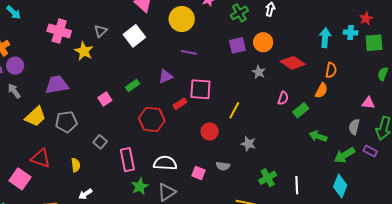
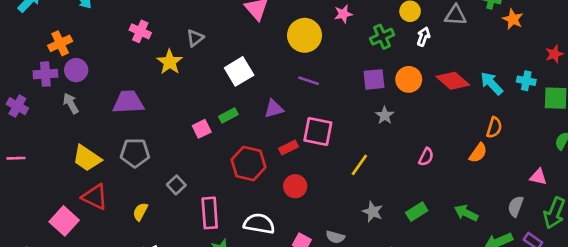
red star: (366, 19) -> (554, 54), moved
pink cross: (59, 31) -> (140, 31), size x0.7
white square: (134, 36) -> (239, 71), moved
cyan arrow: (325, 38) -> (492, 83), turned -54
red diamond: (293, 63) -> (453, 81), moved
gray star: (259, 72) -> (385, 115), moved
pink square: (105, 99) -> (202, 129), moved
green rectangle: (301, 110) -> (417, 212), moved
yellow trapezoid: (35, 117) -> (87, 158), moved, turned 70
red circle: (210, 131) -> (295, 186), moved
yellow semicircle: (76, 165) -> (140, 212), turned -152

